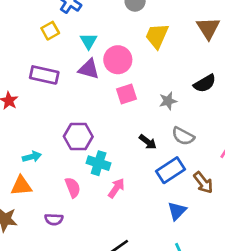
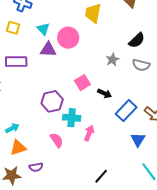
yellow square: (50, 31) -> (13, 28), turned -32
pink square: (126, 94) -> (82, 83), moved
gray semicircle: (183, 136) -> (141, 65), moved
cyan arrow: (32, 157) -> (12, 128), moved
purple semicircle: (54, 219) -> (36, 167), moved

